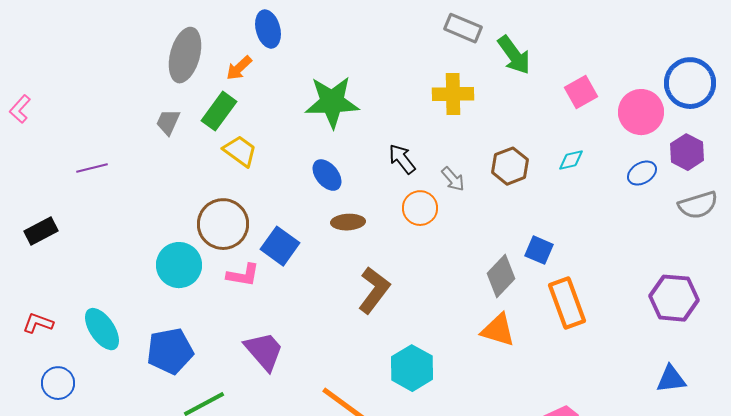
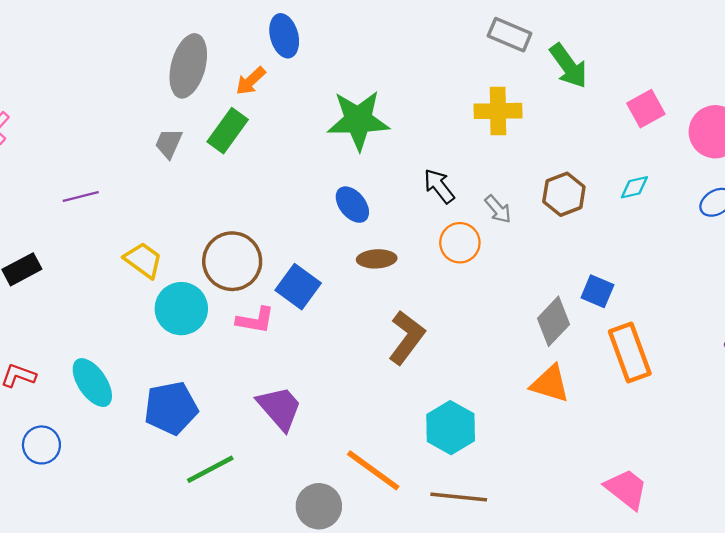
yellow trapezoid: (240, 151) -> (143, 260), moved

